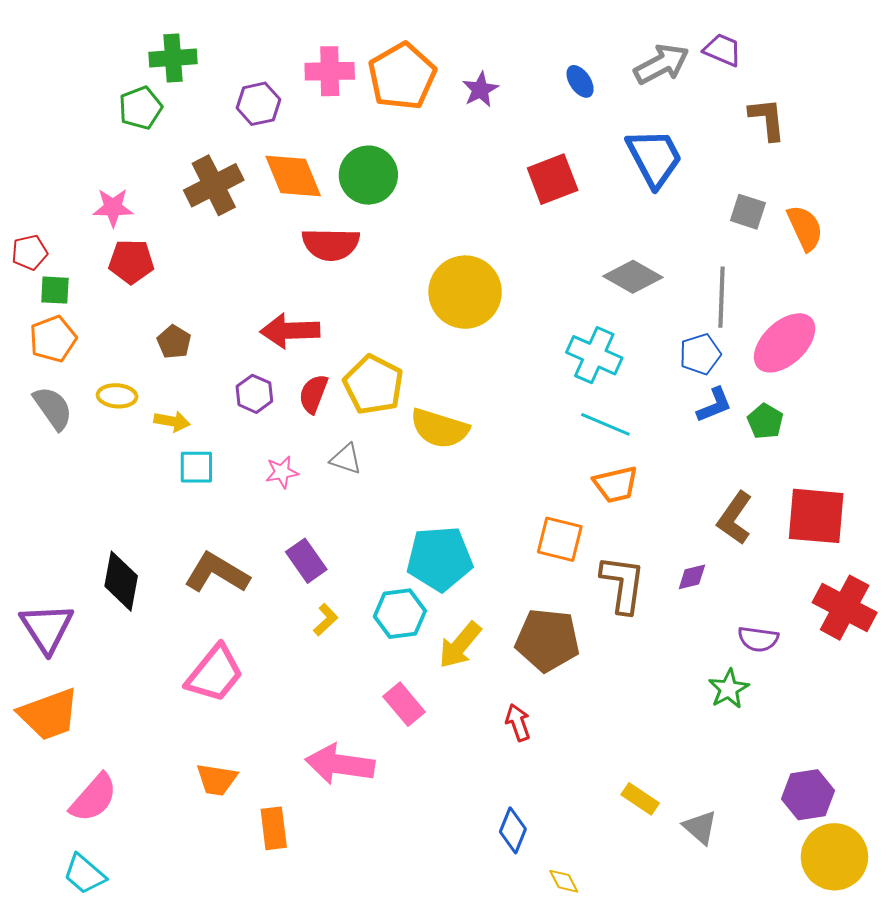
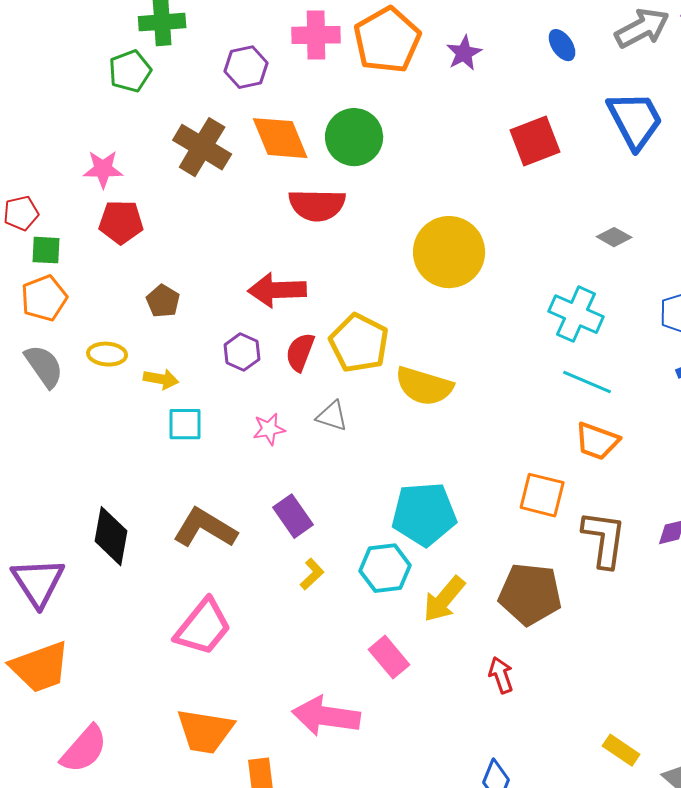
brown cross: (214, 185) -> (202, 147), turned -32
gray diamond: (633, 277) -> (614, 237), size x0.6
orange trapezoid: (616, 484) -> (597, 441), turned 33
orange trapezoid: (217, 779) -> (205, 731), size x1.4

